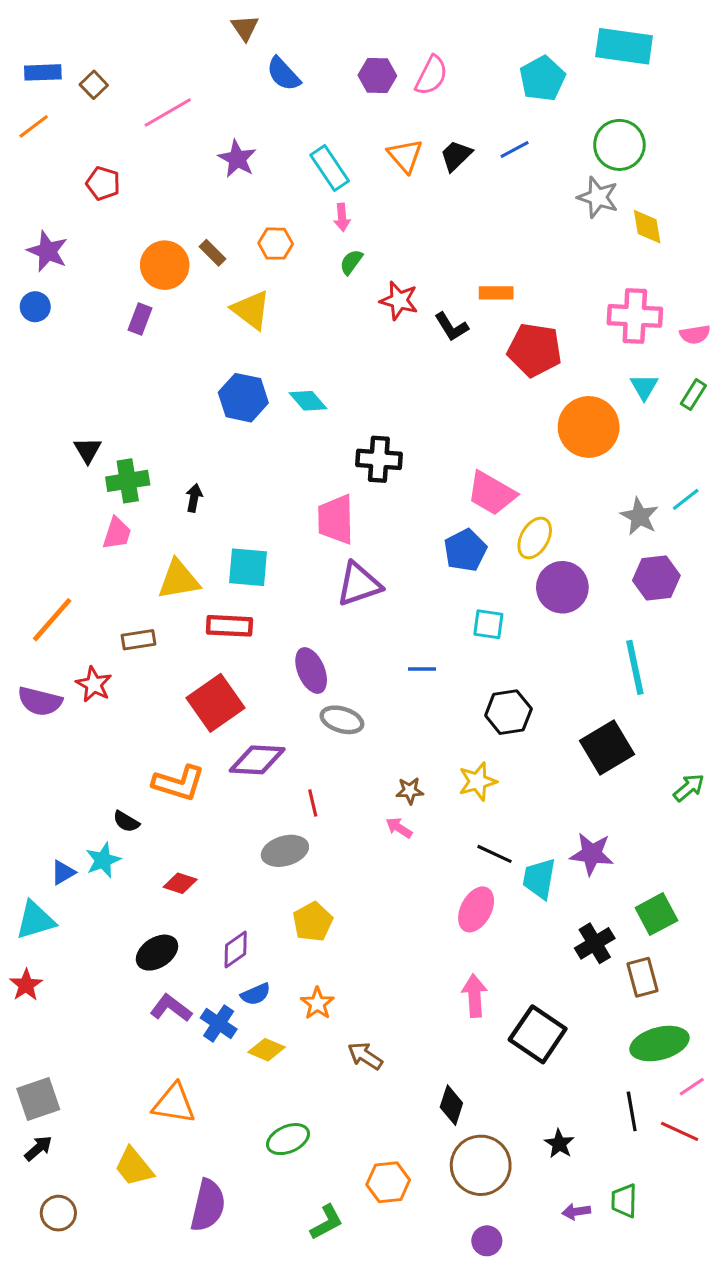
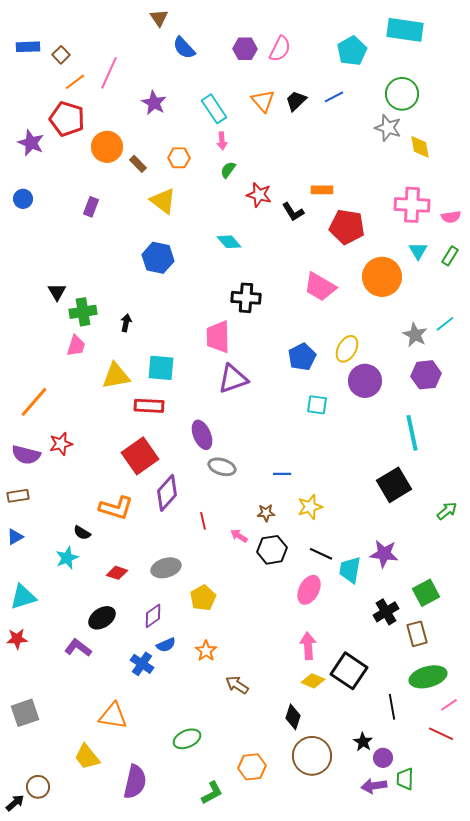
pink line: (168, 113) -> (109, 73), turned -36
orange line: (34, 126) -> (75, 82), moved
red pentagon: (103, 183) -> (67, 119), size x1.6
purple star: (48, 251) -> (31, 143), moved
orange circle: (165, 265) -> (107, 147), moved
cyan diamond: (308, 401) -> (229, 242), moved
pink trapezoid: (491, 493) -> (320, 287), moved
brown rectangle: (138, 640) -> (18, 496), moved
blue line: (422, 669) -> (282, 474), moved
red star: (94, 684) -> (61, 444), turned 30
black hexagon: (508, 712) -> (272, 550), moved
purple diamond: (257, 760) -> (167, 493), turned -51
pink arrow: (399, 828) -> (239, 536), moved
gray ellipse: (285, 851) -> (166, 568), moved
blue triangle: (63, 872) -> (15, 537), moved
red star: (26, 985) -> (17, 639), turned 30
purple L-shape: (171, 1008) -> (78, 648), moved
yellow diamond: (266, 1050) -> (313, 681), moved
black line: (632, 1111) -> (392, 707), moved
black arrow: (38, 1148) -> (15, 803), moved
purple arrow: (576, 1212) -> (374, 786), size x1.4
purple circle: (487, 1241) -> (383, 758), moved

